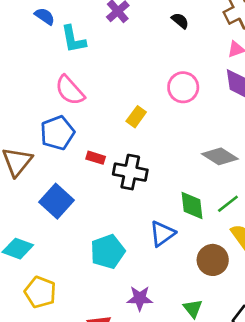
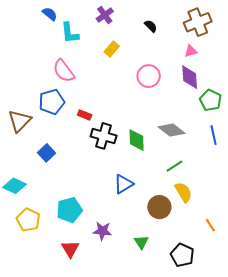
yellow rectangle: (136, 117) -> (112, 49), moved
red rectangle: (96, 158) -> (85, 115), moved
blue square: (57, 201) -> (46, 153), size x0.7
green diamond: (192, 206) -> (137, 140), moved
cyan pentagon: (108, 252) -> (69, 210), moved

